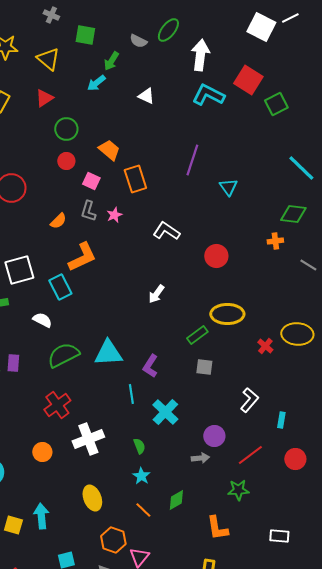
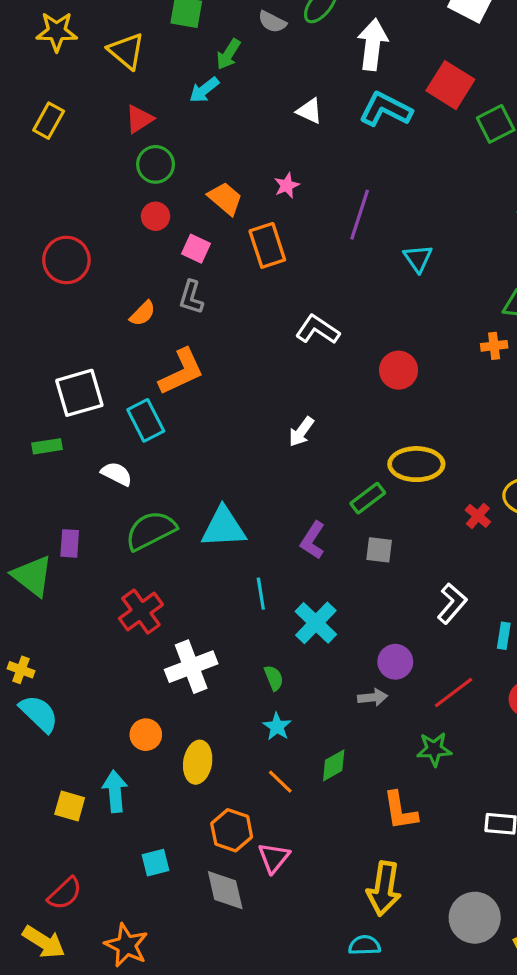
white triangle: (146, 96) -> (309, 111), moved
red triangle: (44, 98) -> (139, 119), moved
pink star: (114, 215) -> (287, 185), moved
purple L-shape: (150, 366) -> (313, 540), moved
orange circle: (42, 452) -> (146, 735), moved
yellow ellipse: (92, 498) -> (198, 762), turned 30

